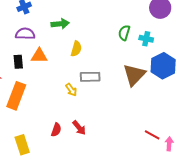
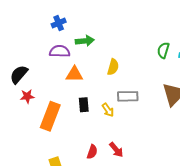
green arrow: (60, 24) -> (85, 41), moved
black rectangle: (18, 62) -> (84, 105), moved

